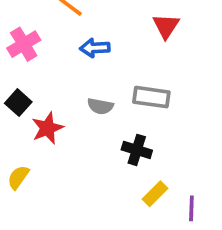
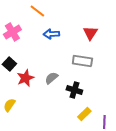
red triangle: (166, 26) -> (90, 33), moved
gray semicircle: (100, 106) -> (51, 78), moved, turned 128

